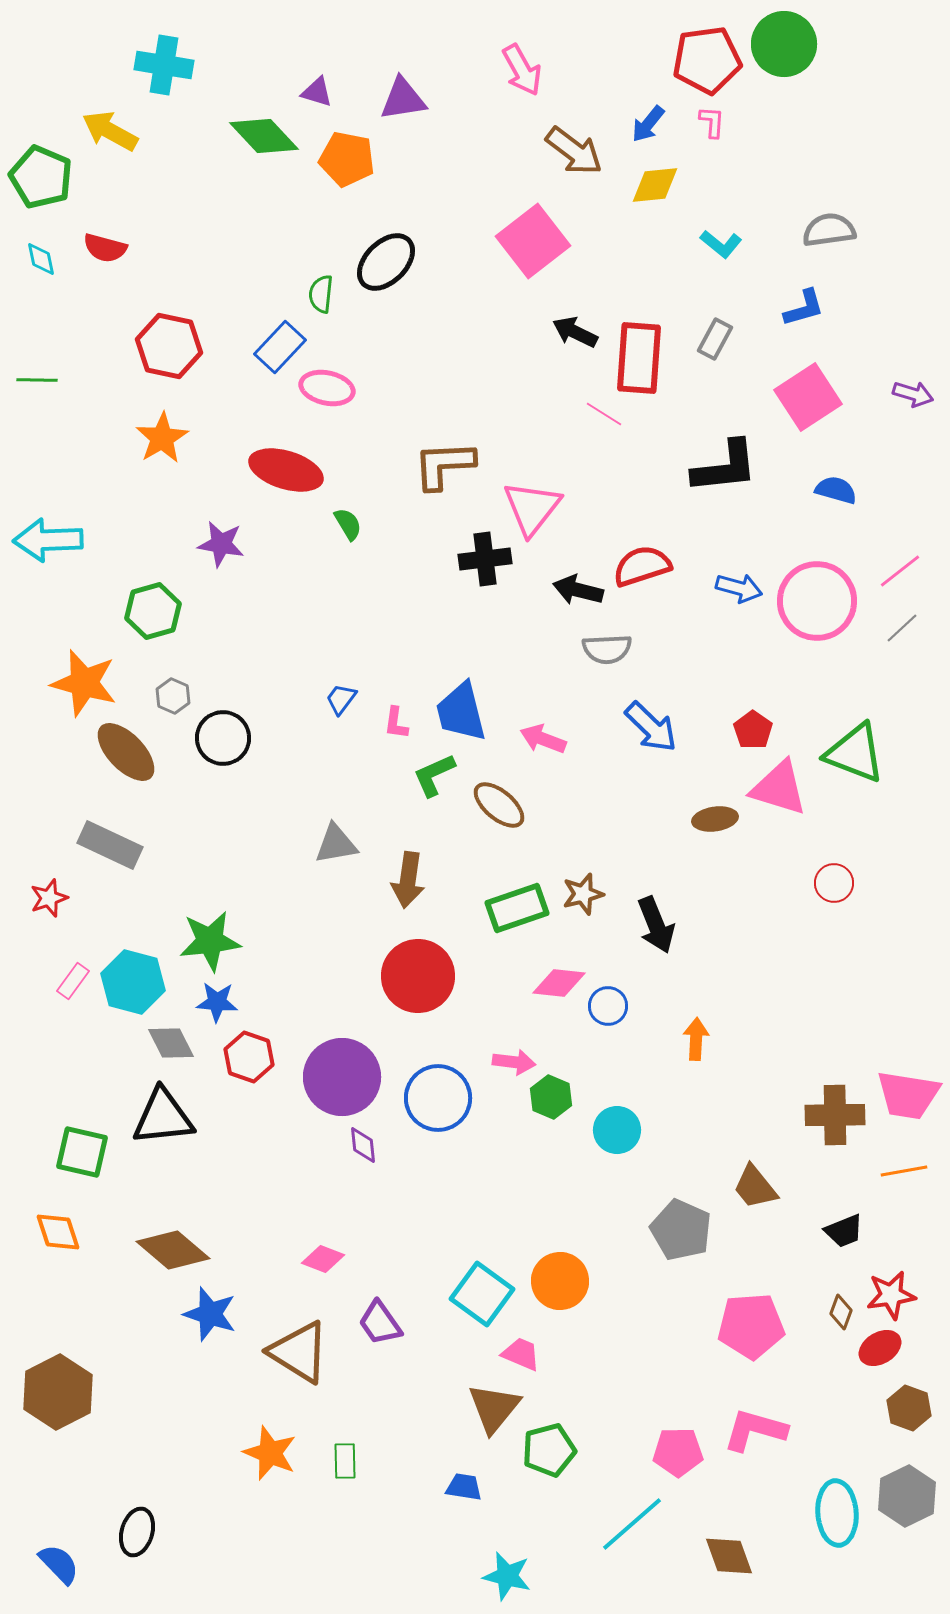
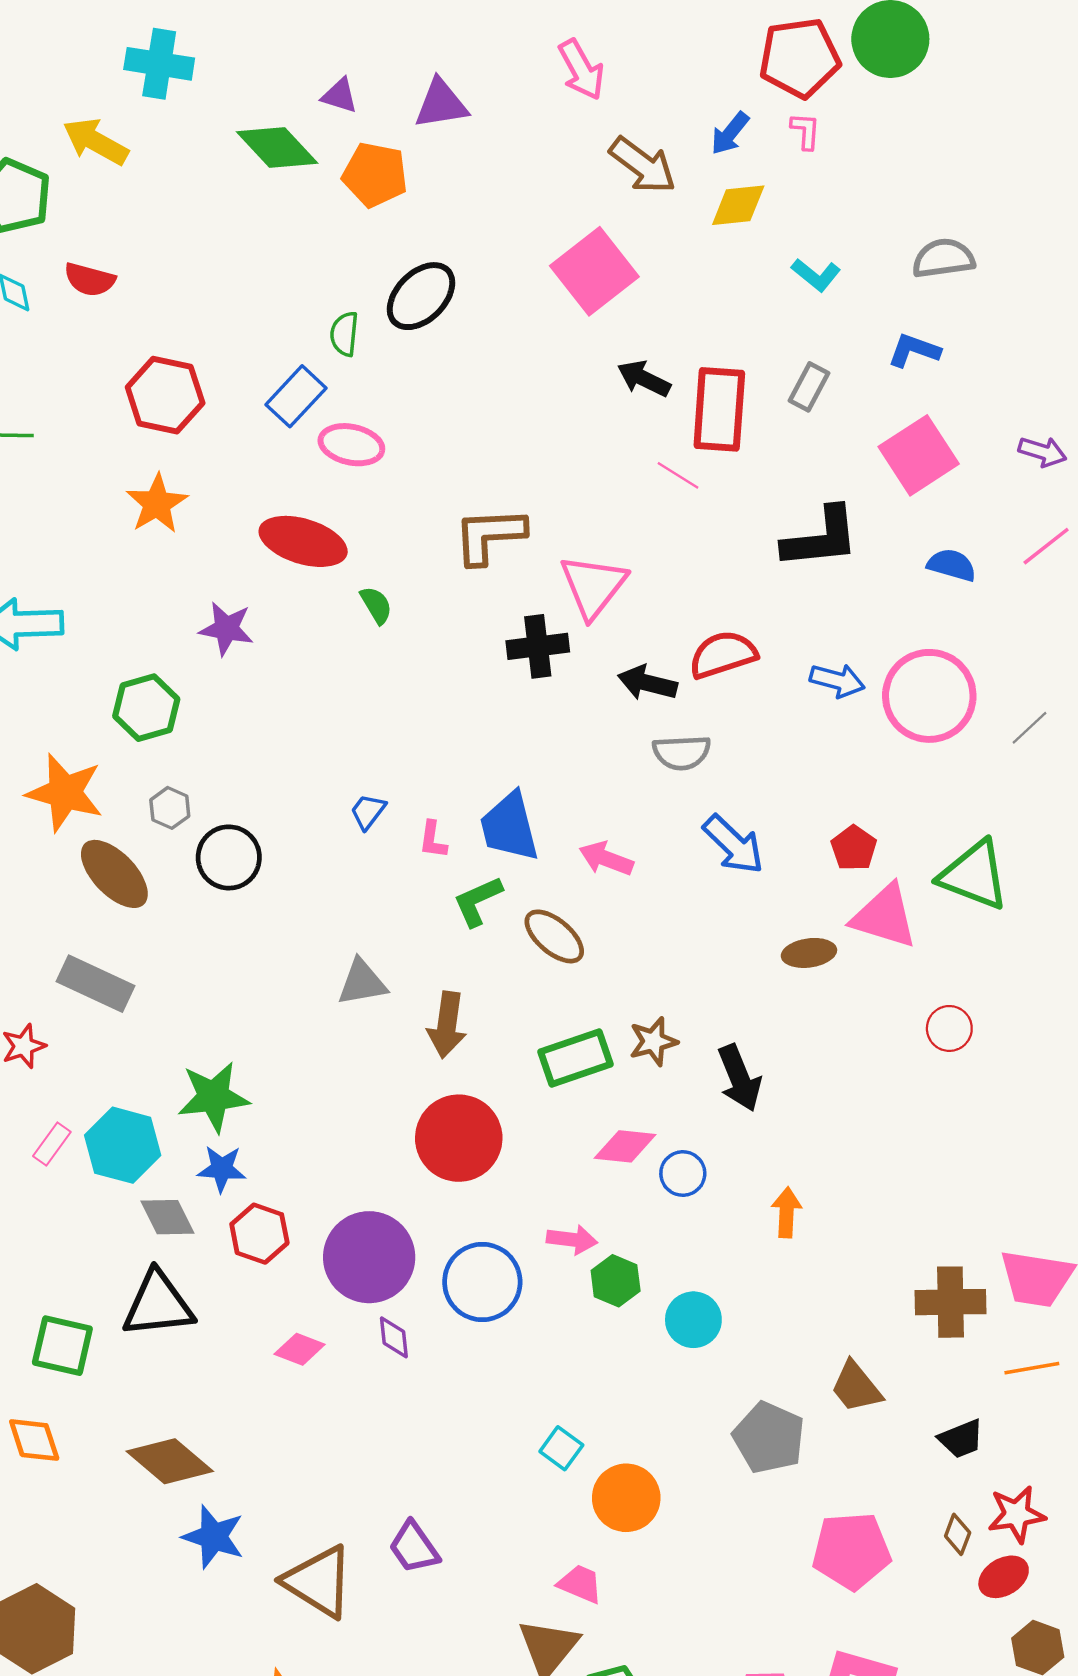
blue L-shape: (804, 308) -> (914, 350), turned -144
pink line: (900, 571) -> (1046, 546), moved
pink diamond: (323, 1259) -> (300, 1349), moved
cyan square: (482, 1294) -> (561, 1448), moved, size x0.6

